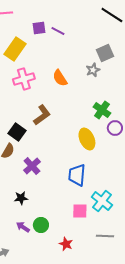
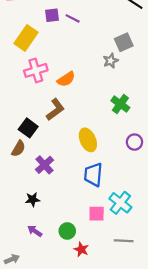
orange semicircle: (60, 78) -> (66, 79), moved, turned -90
purple circle: (115, 128) -> (134, 142), moved
yellow ellipse: (87, 139) -> (88, 140), moved
green circle: (41, 225) -> (67, 231), moved

